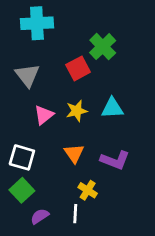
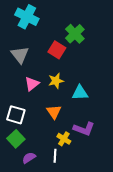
cyan cross: (37, 23) -> (27, 17), turned 30
red square: (78, 68) -> (57, 50), turned -30
cyan triangle: (112, 108) -> (80, 93), moved
purple L-shape: (115, 160) -> (84, 129), moved

